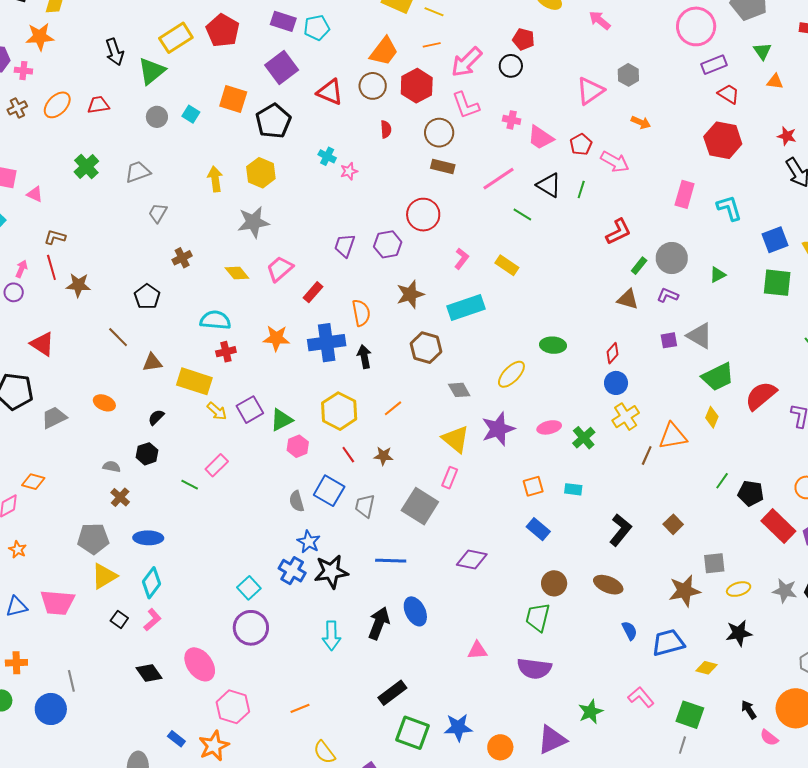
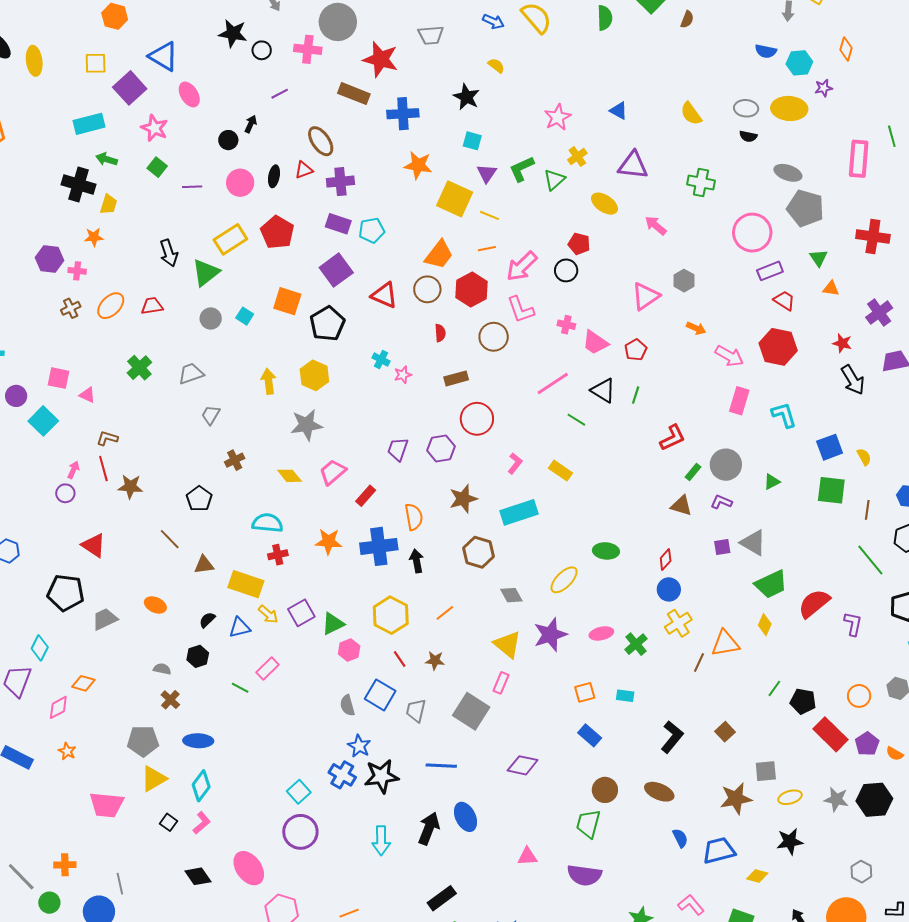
orange star: (40, 37) -> (94, 237), size x0.7
pink arrow: (615, 162) -> (729, 356), moved
brown rectangle: (443, 166) -> (456, 378), moved, turned -30
blue triangle: (17, 607) -> (240, 628), moved

